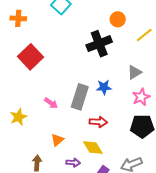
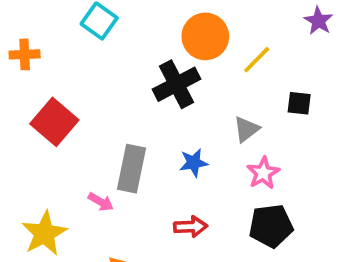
orange circle: (118, 19) -> (205, 36), size x1.6
gray rectangle: (80, 97) -> (132, 169), moved
yellow star: (18, 117) -> (44, 233), size x1.4

